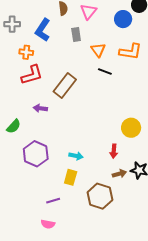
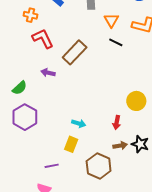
orange cross: (26, 52) -> (31, 15), moved
red L-shape: (32, 75) -> (43, 38), turned -105
purple hexagon: (36, 154) -> (25, 117), moved

